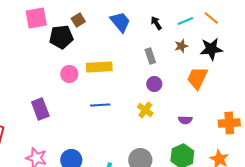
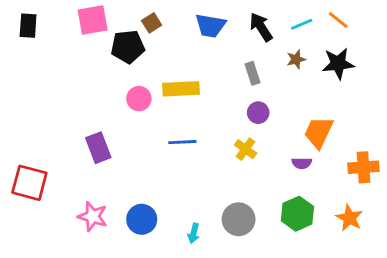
blue trapezoid: (120, 22) -> (210, 26), turned 140
black arrow: (156, 23) -> (261, 27), size x1.5
orange trapezoid: (197, 78) -> (319, 132), moved

